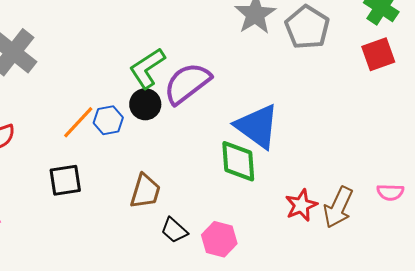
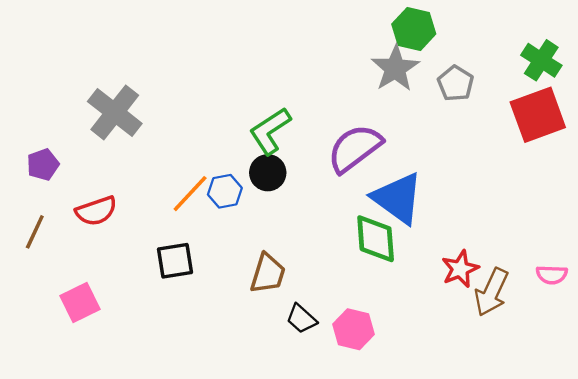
gray pentagon: (307, 27) -> (456, 83), size x0.7
red square: (378, 54) -> (538, 115), size x1.4
purple semicircle: (187, 83) -> (355, 148), moved
red star: (301, 205) -> (460, 269), moved

